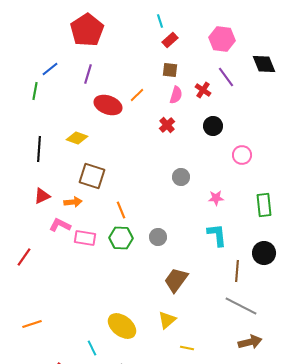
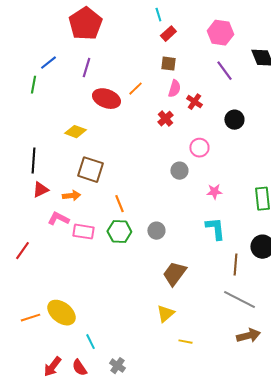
red cross: (203, 90) -> (194, 102), moved
black circle: (213, 126) -> (234, 120), moved
black line: (39, 149) -> (33, 161), moved
pink circle: (242, 155) -> (199, 148), moved
yellow ellipse: (122, 326) -> (61, 313), moved

